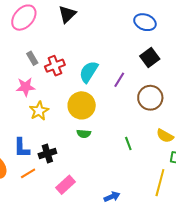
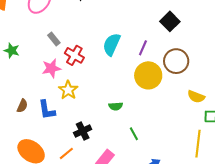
red cross: (55, 66) -> (74, 55), moved, turned -30
yellow circle: (82, 105) -> (148, 75), moved
green line: (128, 144) -> (134, 134), moved
blue L-shape: (22, 148) -> (47, 110), moved

